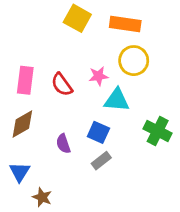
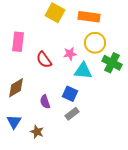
pink rectangle: (25, 80) -> (18, 42), moved
green cross: (158, 131) -> (112, 63), moved
brown star: (42, 197) -> (37, 132), moved

